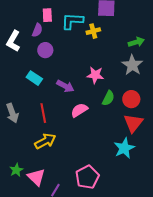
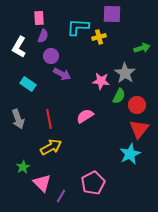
pink rectangle: (47, 15) -> (39, 18), moved
gray star: (132, 65) -> (125, 73), moved
cyan rectangle: (34, 78) -> (28, 84), moved
purple arrow: (65, 86) -> (62, 74), moved
green semicircle: (108, 98) -> (119, 96), moved
green star: (16, 170) -> (23, 167), moved

